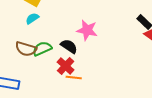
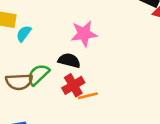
cyan semicircle: (32, 18) -> (24, 34), moved
red cross: (66, 66) -> (73, 85), turned 36

